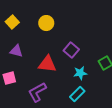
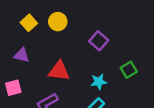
yellow square: (12, 22) -> (29, 23), moved
purple square: (71, 50) -> (99, 41), moved

